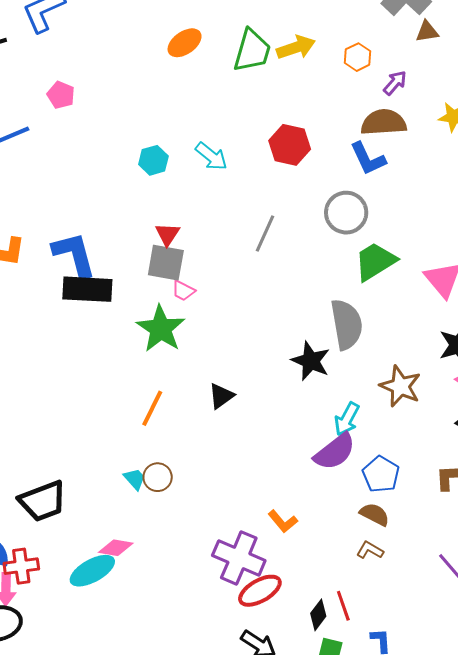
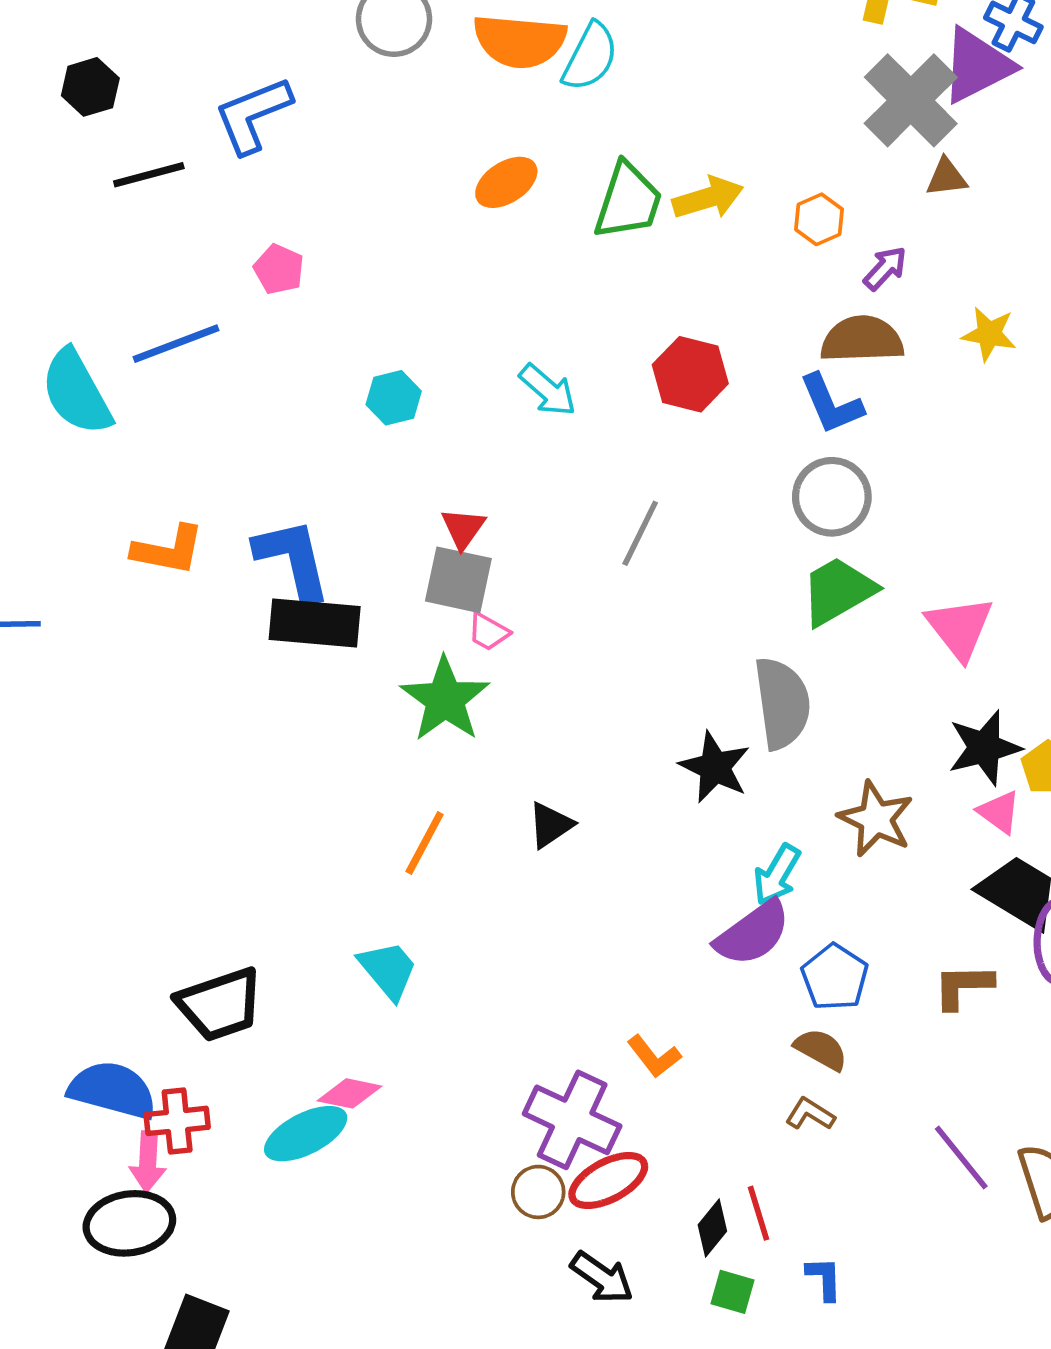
cyan hexagon: (153, 160) -> (394, 398), moved
gray circle: (346, 213) -> (832, 497), moved
brown circle: (158, 477) -> (538, 1192), moved
cyan trapezoid: (135, 479) -> (388, 970), size x1.5

